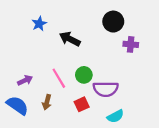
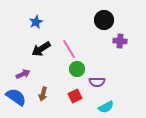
black arrow: (70, 39) -> (41, 49), moved, turned -60
pink line: (59, 78) -> (69, 49), moved
purple semicircle: (106, 89) -> (97, 82), size x0.7

